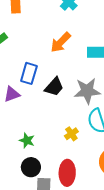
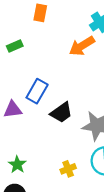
orange arrow: (61, 42) -> (82, 46), moved

